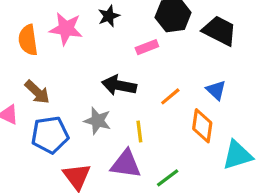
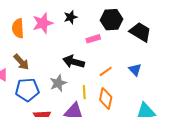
pink star: (66, 29) -> (43, 23), turned -30
gray star: (97, 121) -> (58, 83), turned 30
orange diamond: (202, 126) -> (106, 99), moved

